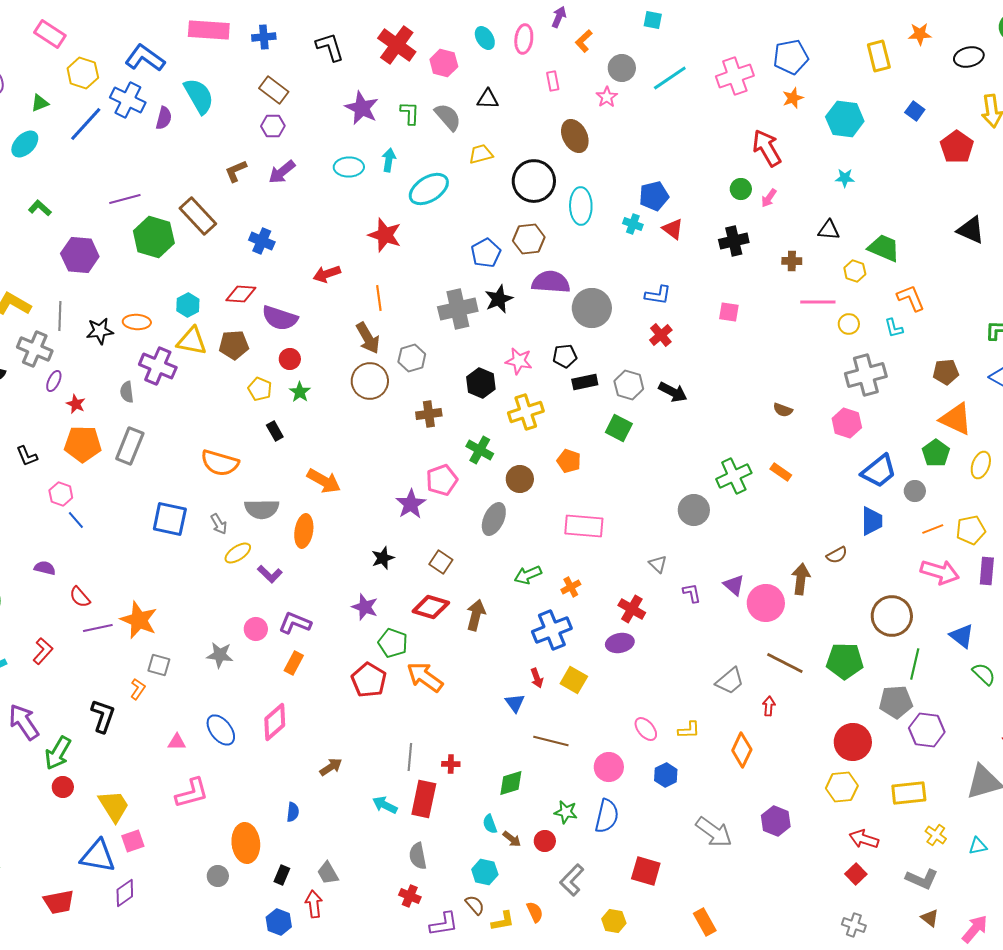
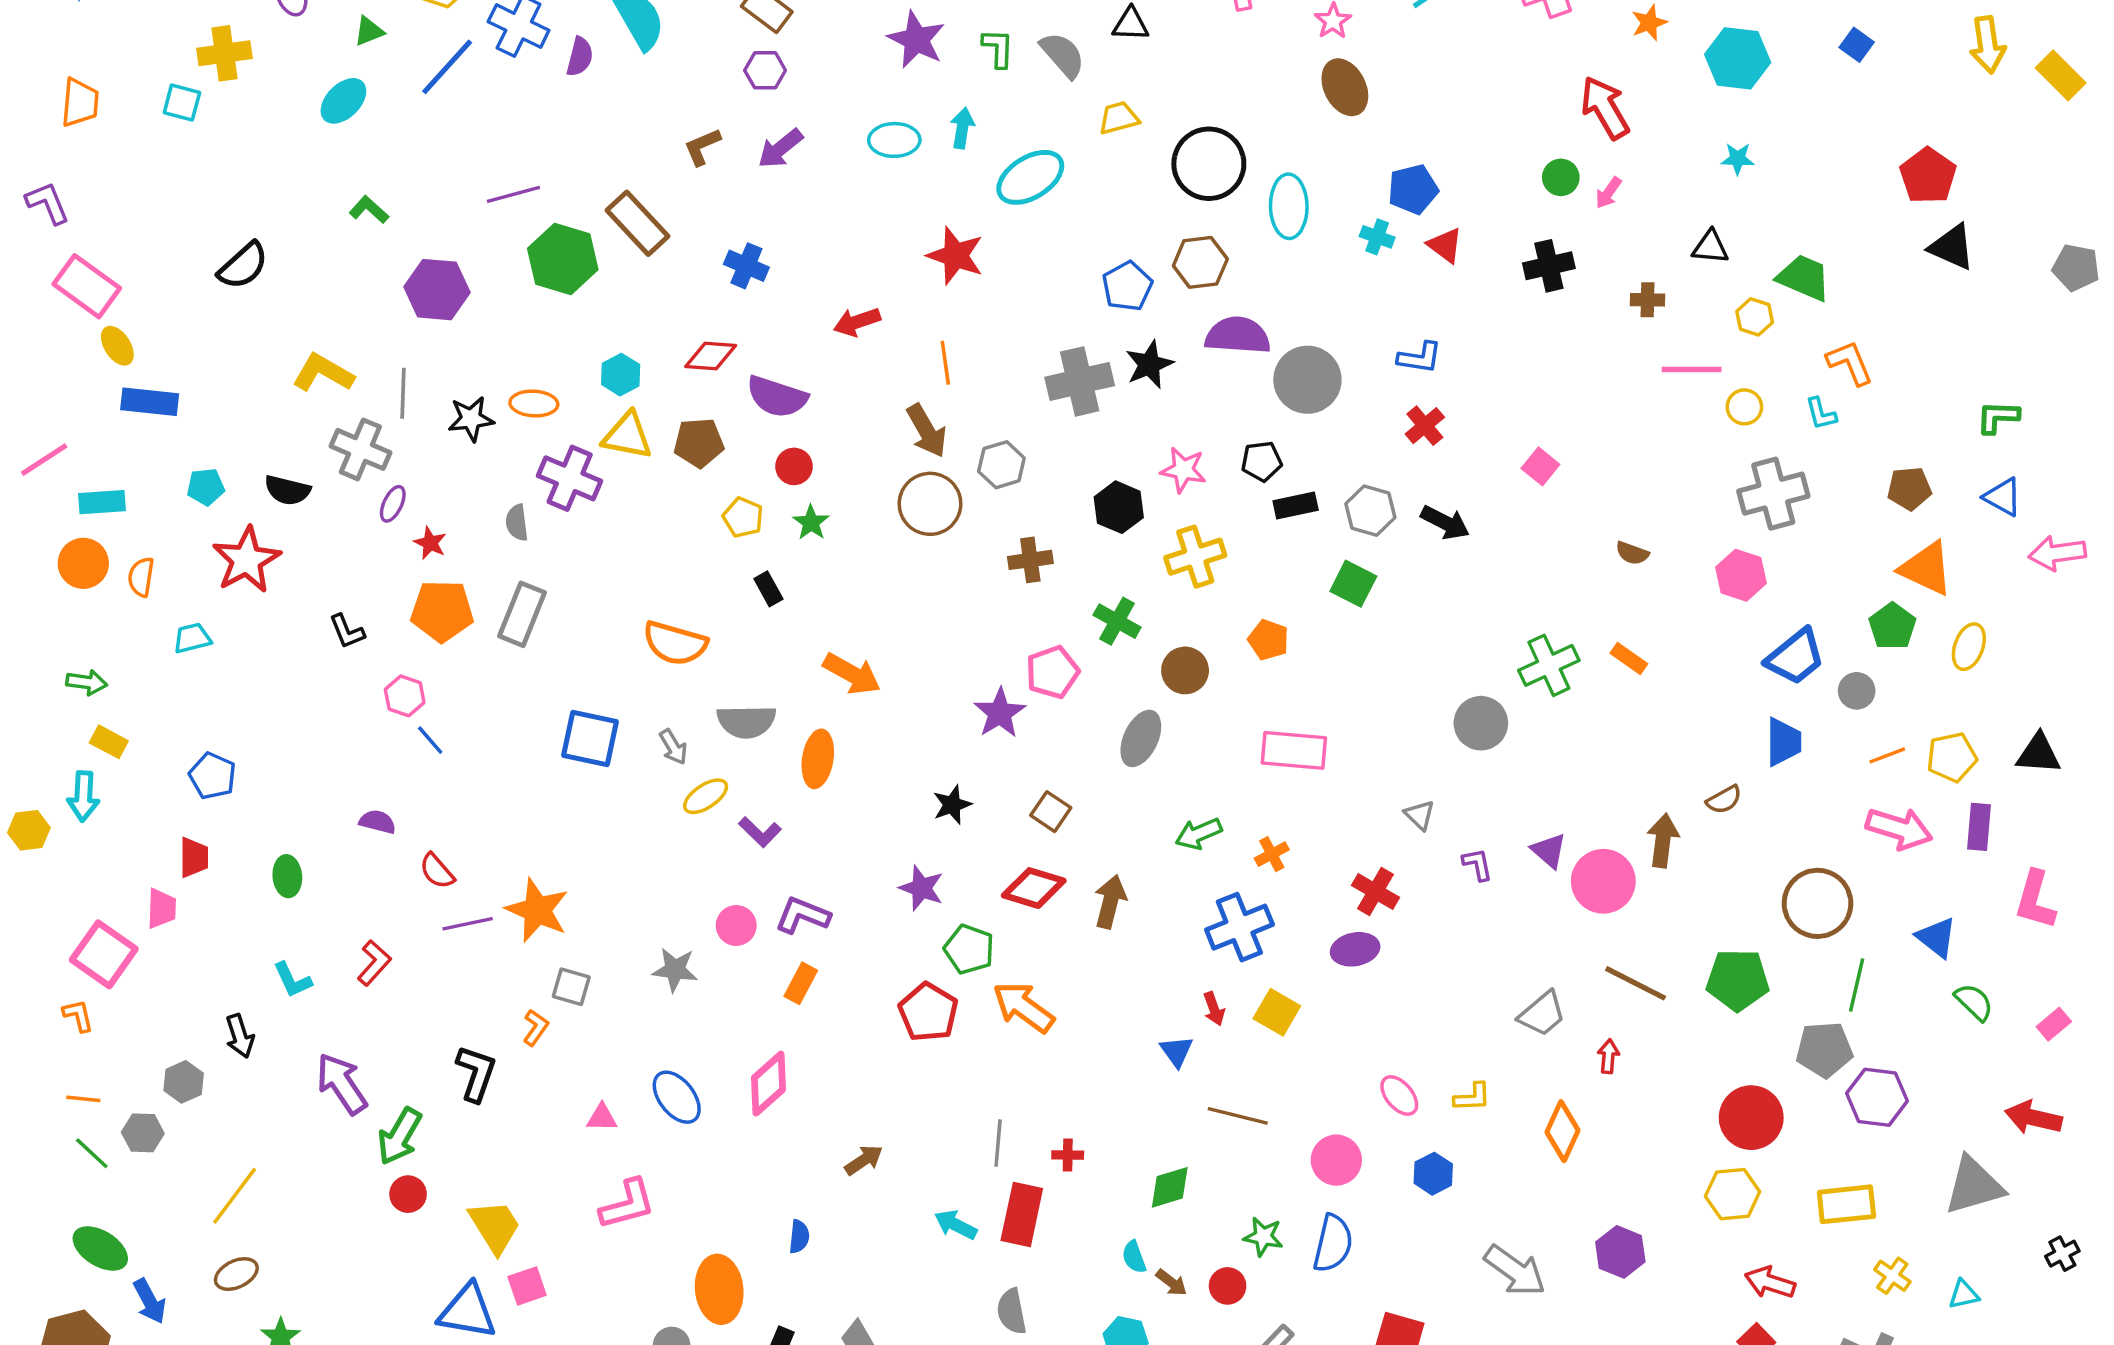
brown ellipse: (575, 136) -> (1345, 87), moved
red pentagon: (957, 147) -> (1928, 176), moved
pink square: (729, 312) -> (1540, 466), moved, turned 30

